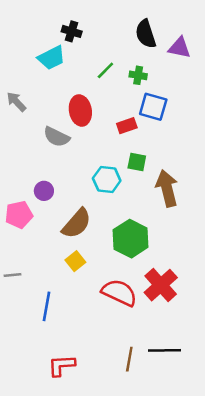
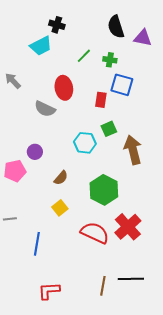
red rectangle: (127, 126) -> (101, 100), turned -63
green square: (137, 162) -> (109, 129), turned -35
brown semicircle: (77, 224) -> (61, 178), size x0.6

